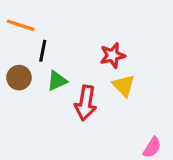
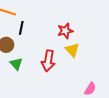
green triangle: (57, 81) -> (16, 64), moved, turned -48

